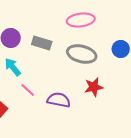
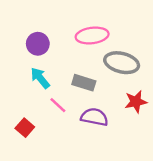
pink ellipse: (81, 20) -> (92, 35), moved
gray rectangle: (42, 43) -> (84, 83), moved

